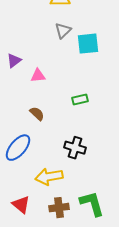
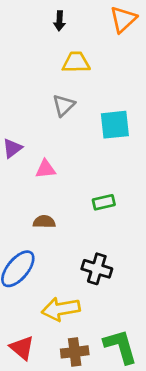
gray triangle: (63, 31) -> (64, 105), moved
brown semicircle: (37, 114) -> (44, 222), turned -42

